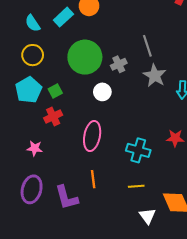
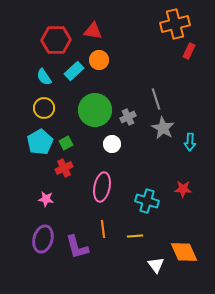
yellow line: (136, 186) -> (135, 236), moved

